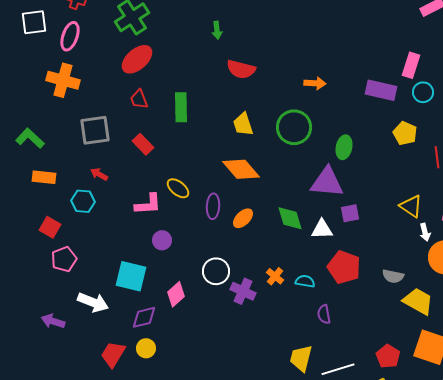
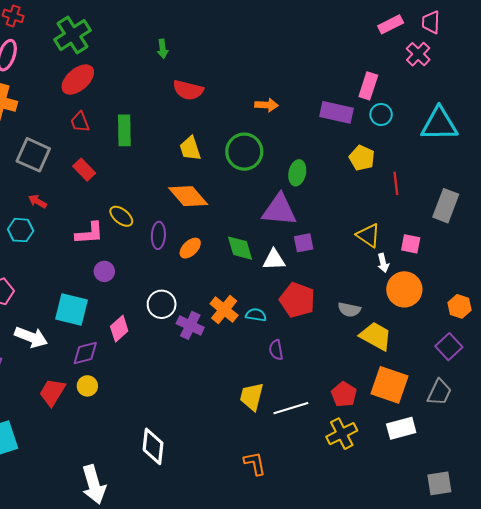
gray square: (95, 130) -> (33, 155), turned 32
orange cross: (275, 276) -> (224, 310), size x1.5

